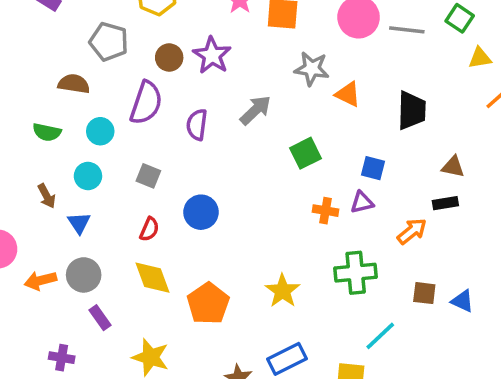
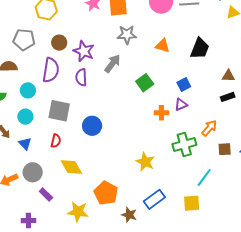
purple star: (212, 55) -> (84, 51), moved
gray star: (312, 69) -> (127, 35), moved
black trapezoid: (412, 110) -> (200, 48), turned 30
blue square: (373, 168) -> (184, 84), turned -32
gray square: (148, 176) -> (59, 111), size x1.6
red semicircle: (149, 229) -> (56, 141), moved
orange arrow: (412, 231) -> (209, 128), moved
orange pentagon: (208, 304) -> (106, 193), moved

